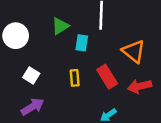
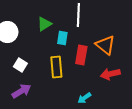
red rectangle: (107, 77) -> (81, 55), moved, turned 42
yellow rectangle: (75, 78) -> (56, 67), size x1.5

